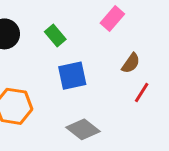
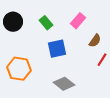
pink rectangle: (112, 18) -> (78, 21), moved

